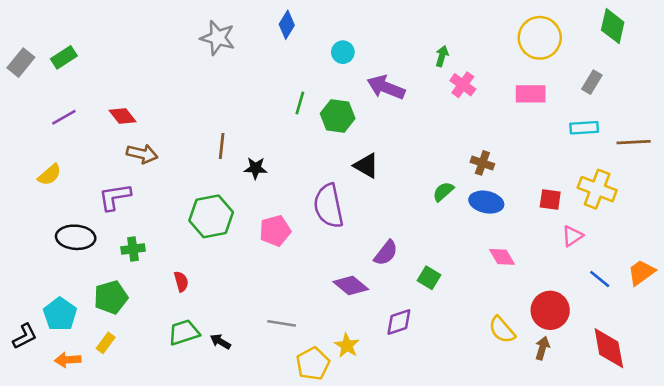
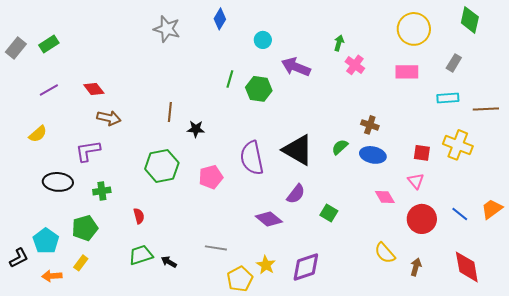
black triangle: (366, 166) -> (298, 150), moved, size x1.6
pink triangle: (572, 236) -> (416, 181), moved, turned -36
red circle: (550, 310) -> (422, 219), moved
purple diamond: (399, 322) -> (306, 267), moved, size x1.4

